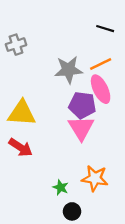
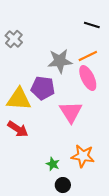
gray cross: (16, 45) -> (14, 39), turned -30
purple pentagon: (82, 105) -> (43, 88), moved

